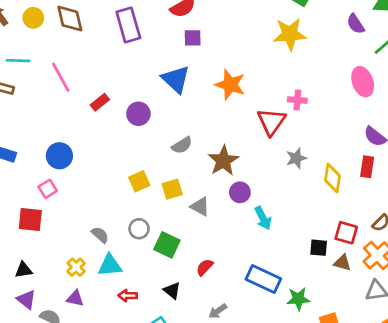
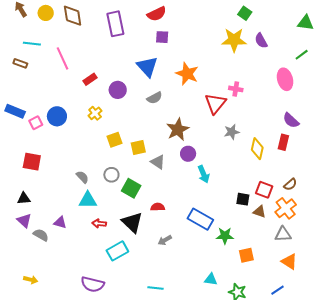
purple semicircle: (356, 24) -> (261, 41), moved
gray semicircle: (182, 145) -> (154, 98), moved
pink square: (48, 189) -> (36, 123), moved
yellow cross: (76, 267) -> (95, 113), moved
red semicircle: (205, 267) -> (158, 207), turned 40
black triangle: (172, 291) -> (132, 222), size x1.6

